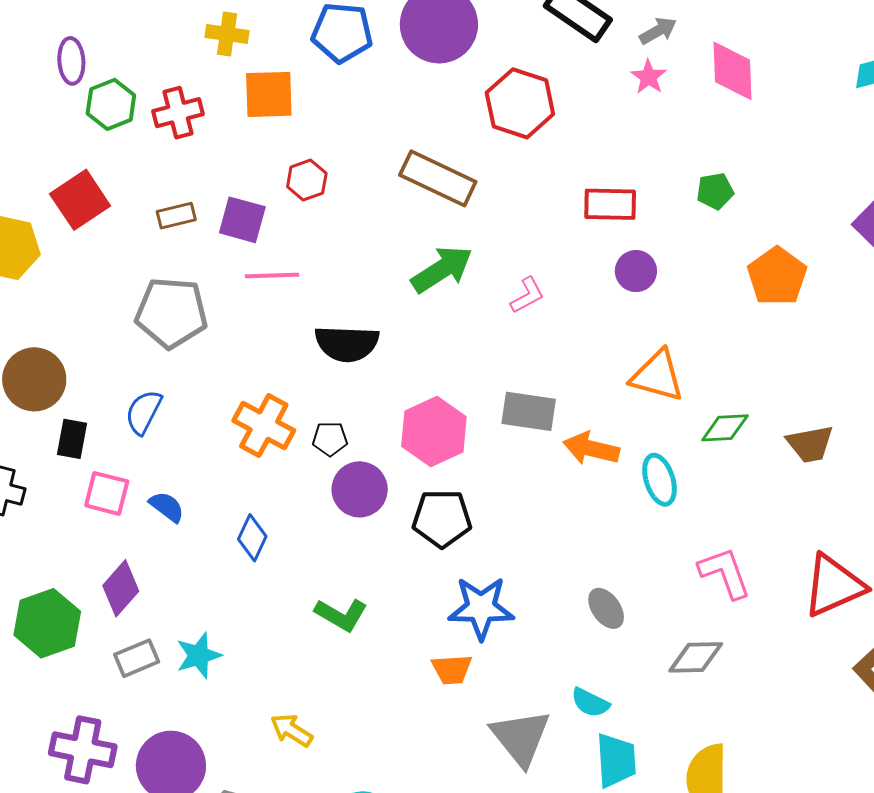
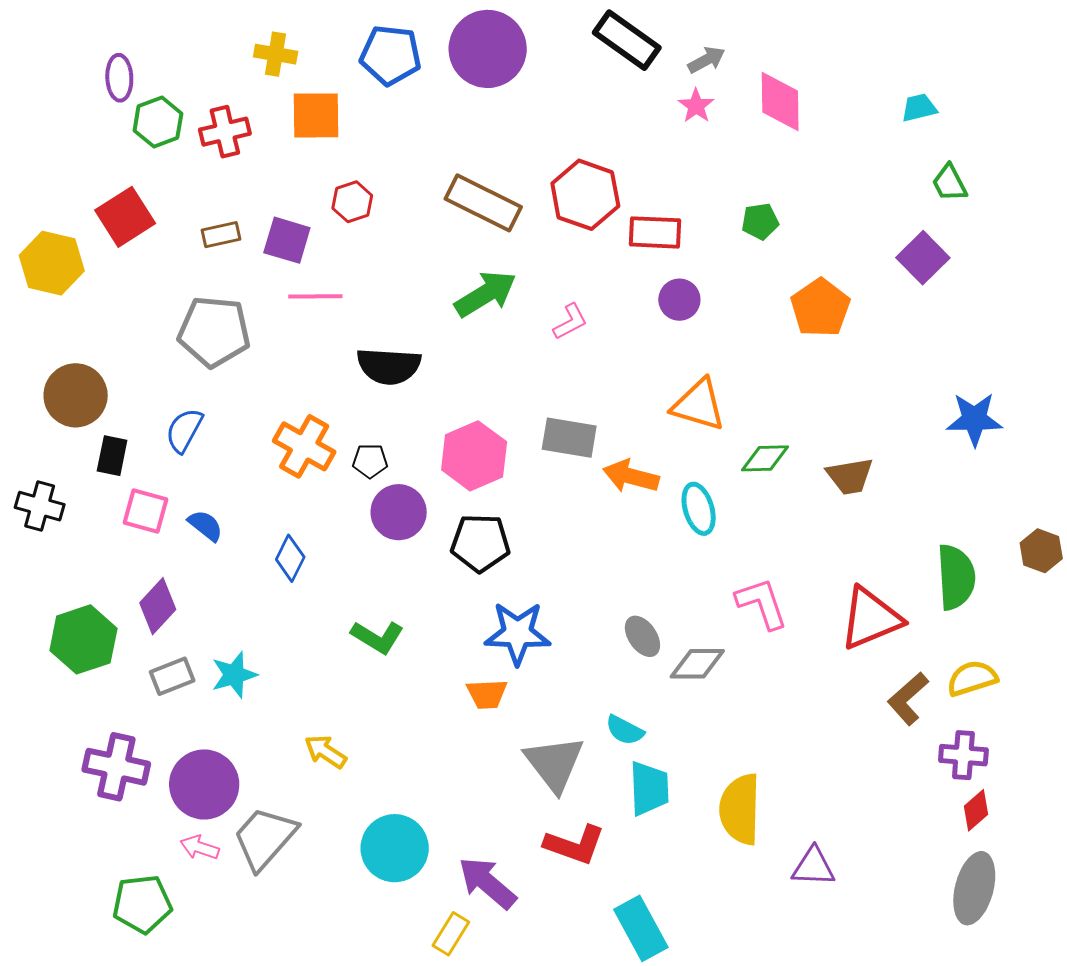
red hexagon: (520, 103) -> (585, 195), moved
gray diamond: (696, 657) -> (697, 664), moved

